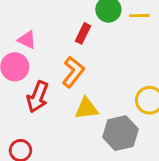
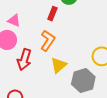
yellow triangle: (86, 109) -> (59, 65), turned -30

